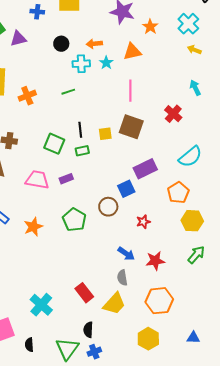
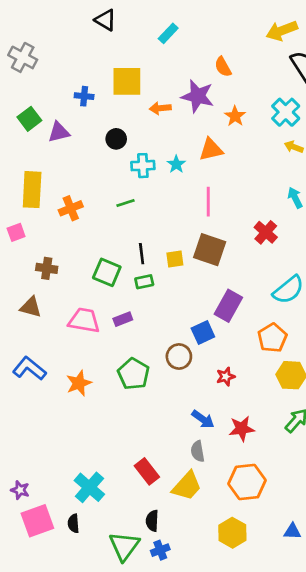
orange arrow: (94, 44) -> (160, 108), moved
purple rectangle: (145, 169) -> (228, 306), turned -35
black semicircle: (29, 345) -> (73, 523), moved

